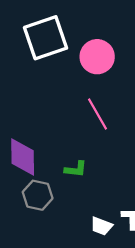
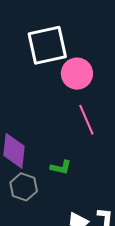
pink circle: (97, 57) -> (77, 74), moved

